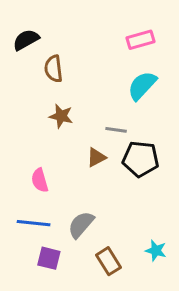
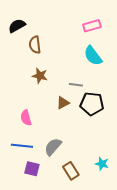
cyan semicircle: (142, 86) -> (93, 56), turned -80

